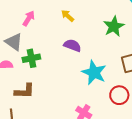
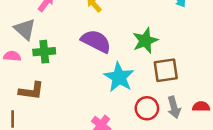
green star: (114, 26) -> (145, 41), moved
purple semicircle: (72, 45) -> (96, 41), size x1.4

